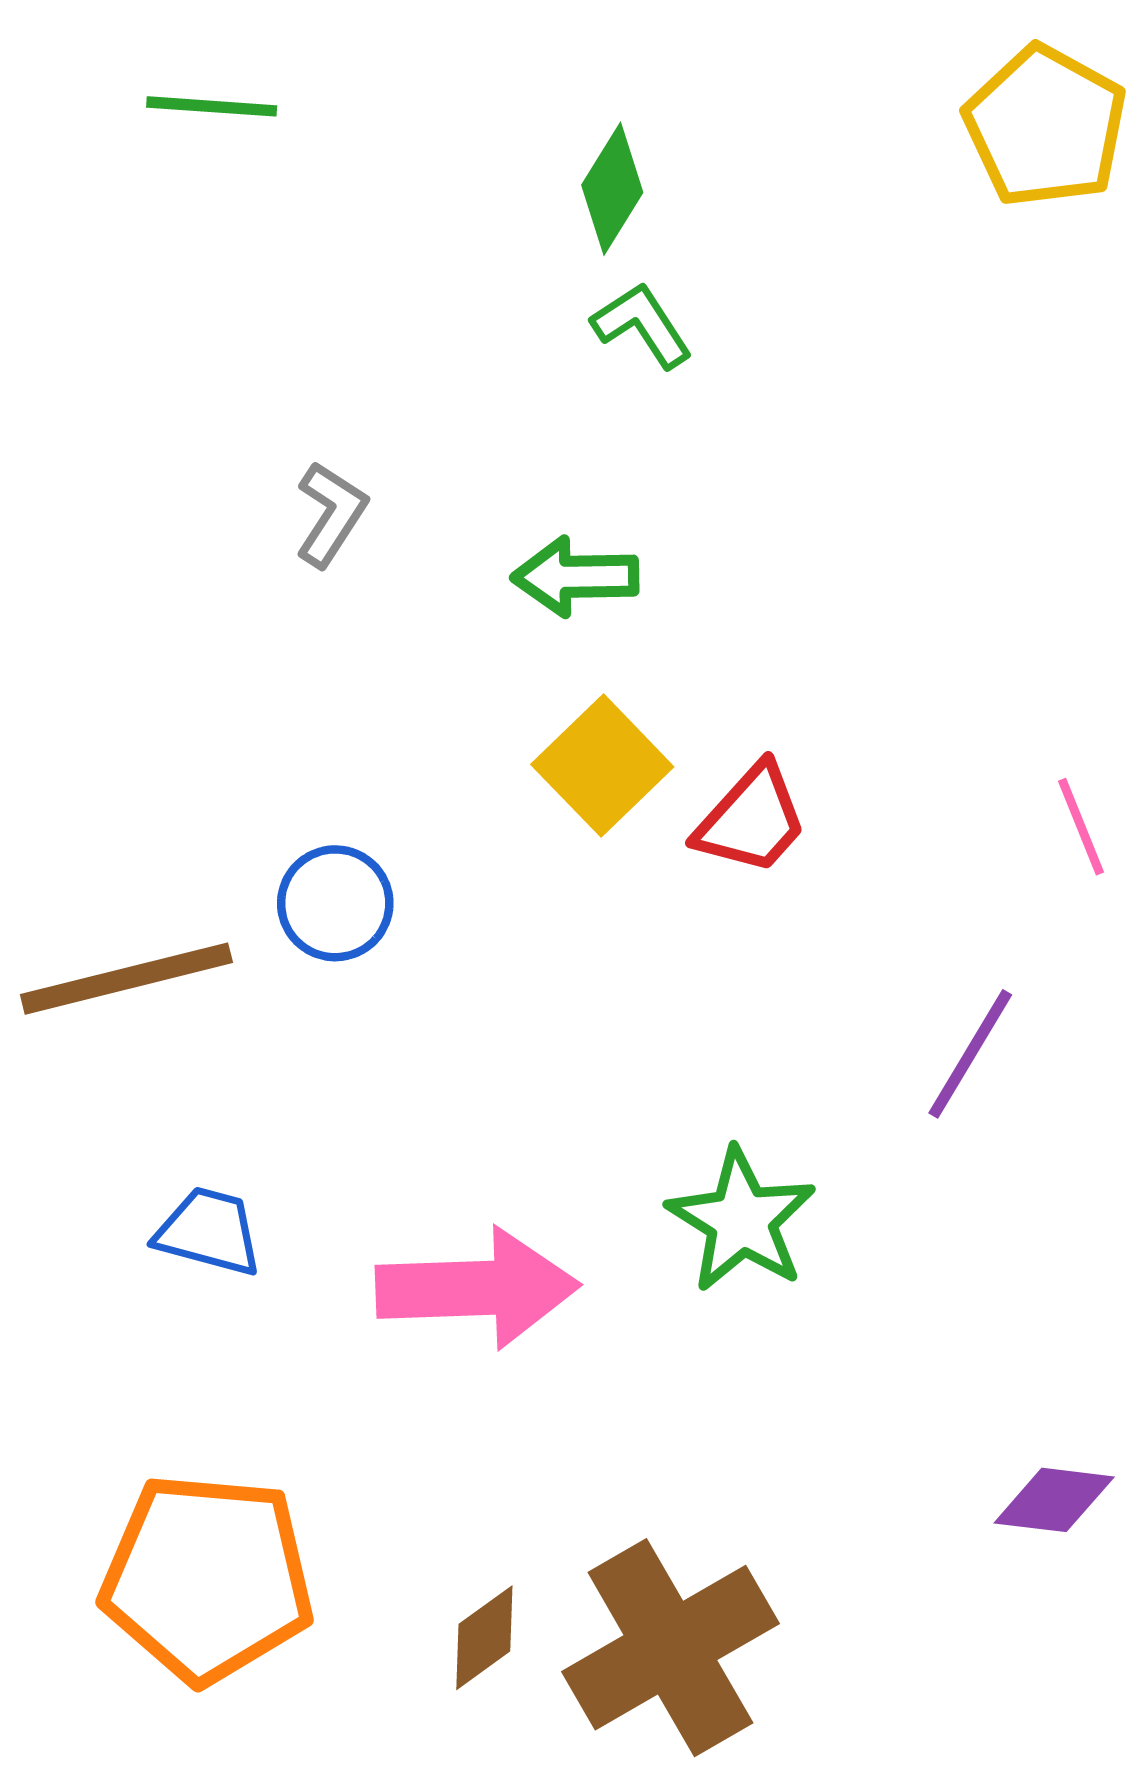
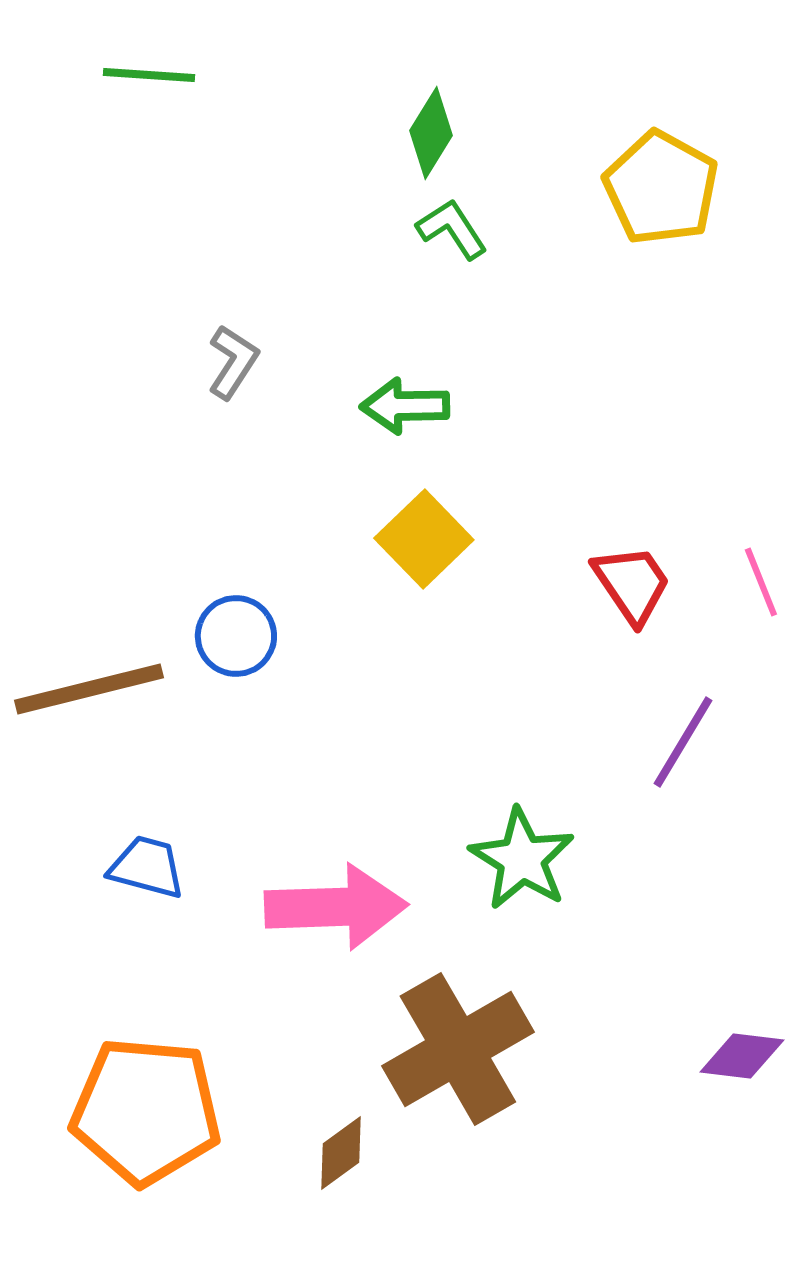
yellow pentagon: (1045, 126) -> (661, 188), moved
red trapezoid: (751, 820) -> (632, 584), moved, turned -76
brown cross: (670, 1648) -> (458, 1049), moved

